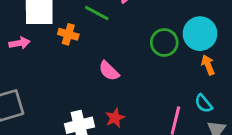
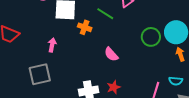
pink arrow: (19, 43) -> (52, 45), moved, turned -72
cyan semicircle: (203, 103) -> (176, 81), turned -48

